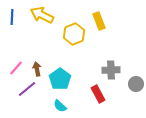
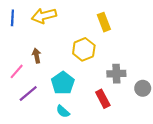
yellow arrow: (42, 15) -> (44, 16), turned -40
yellow hexagon: (74, 34) -> (84, 49), moved
brown arrow: (37, 69) -> (37, 56), moved

